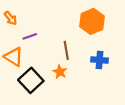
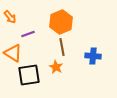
orange hexagon: (92, 21) -> (61, 22), moved
black square: (31, 80) -> (29, 75), turned 35

